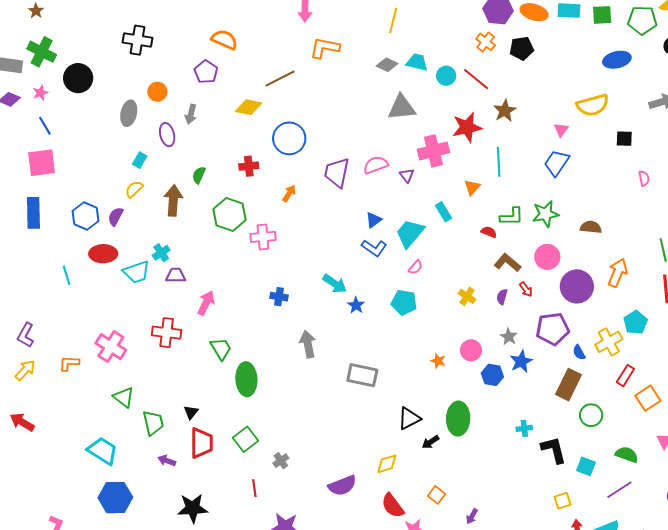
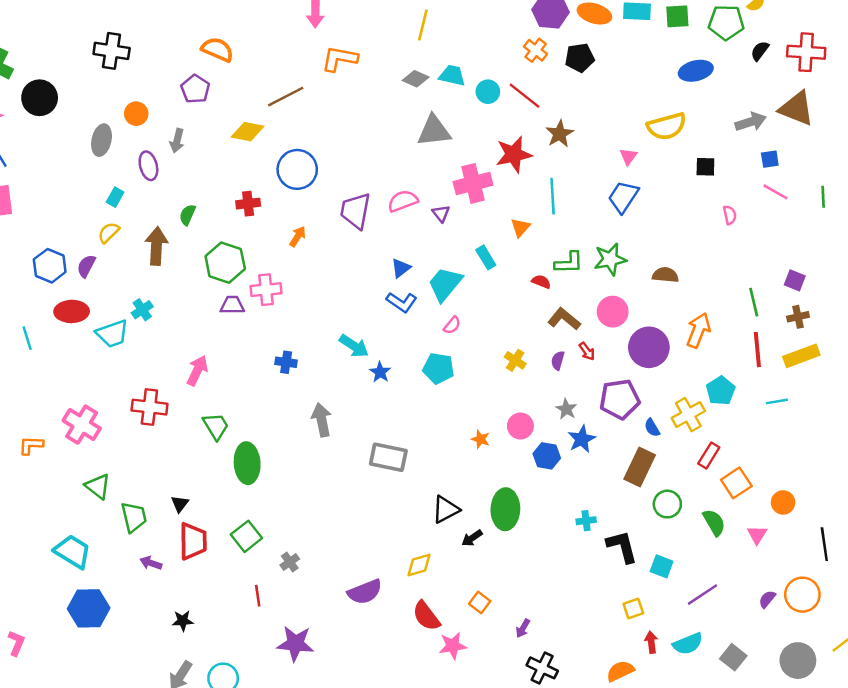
purple trapezoid: (176, 275) -> (232, 305), moved
green semicircle: (627, 455) -> (714, 522), moved, turned 40
black star: (193, 508) -> (183, 621), size x0.6

